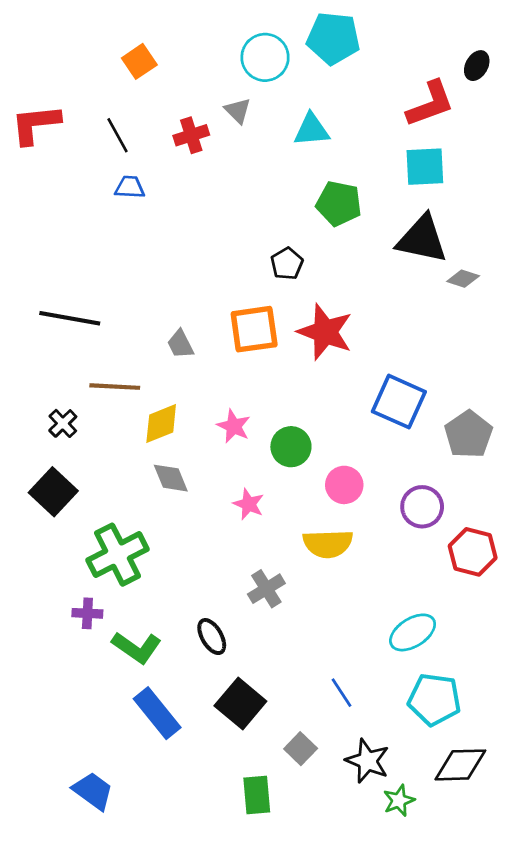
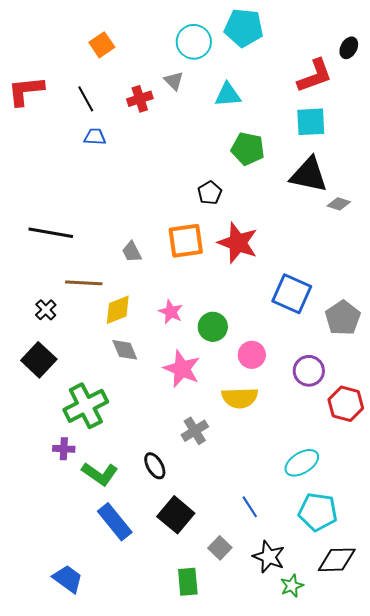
pink star: (249, 504) -> (182, 369), size x1.6

